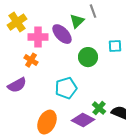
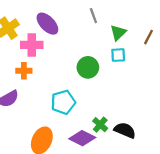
green triangle: (77, 21) -> (118, 33), moved
purple ellipse: (62, 34) -> (47, 24), moved
orange cross: (31, 60) -> (24, 71), turned -32

